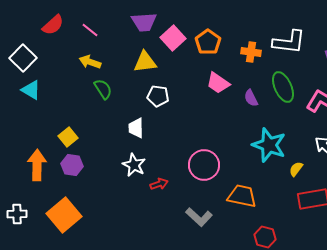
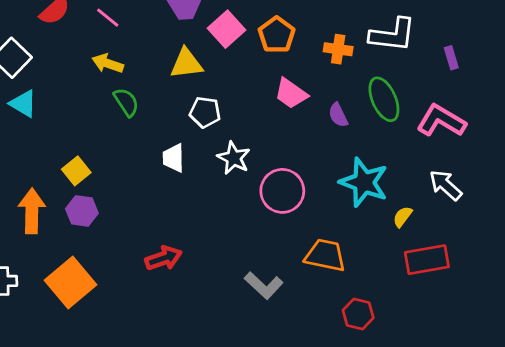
white star: (134, 165) -> (234, 158), moved
pink circle: (204, 165) -> (282, 191), moved
red arrow: (159, 184) -> (164, 258), moved, size x1.4

